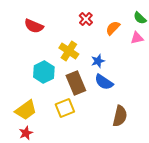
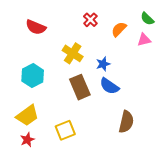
cyan hexagon: (44, 72) -> (33, 76), moved
yellow square: (65, 108) -> (65, 130), moved

